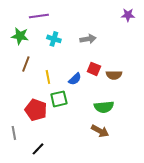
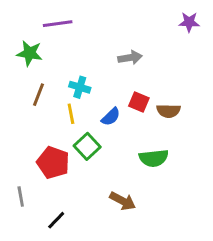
cyan cross: (54, 39) -> (80, 87), moved
green square: (59, 99) -> (87, 146), turned -30
brown arrow: (100, 131) -> (123, 201), moved

